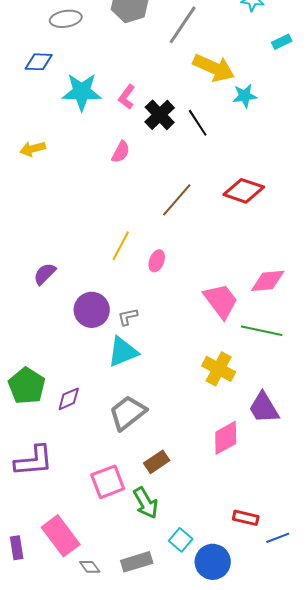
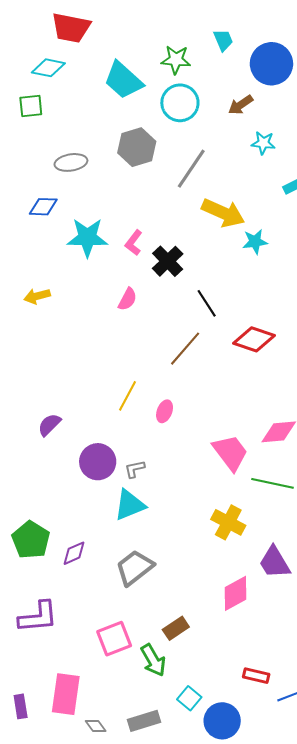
black line: (198, 123) -> (207, 303), moved
brown rectangle: (157, 462) -> (176, 628), moved
pink rectangle: (61, 536) -> (66, 694), turned 45

